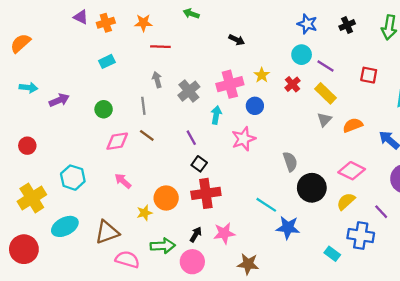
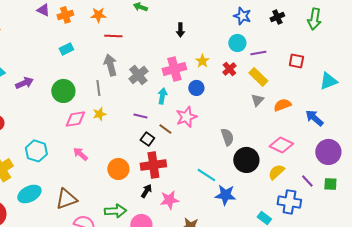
black arrow: (237, 40) -> (180, 30), turned 64
purple line: (325, 66) -> (258, 53), turned -42
gray arrow: (157, 80) -> (110, 65), size x1.5
green circle: (104, 109) -> (63, 91), size x1.5
brown line: (147, 135) -> (165, 129), moved
purple line: (191, 138) -> (140, 116), turned -48
yellow star: (145, 213) -> (99, 114), moved
black arrow: (196, 234) -> (146, 191), moved

